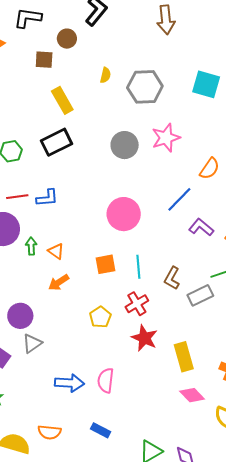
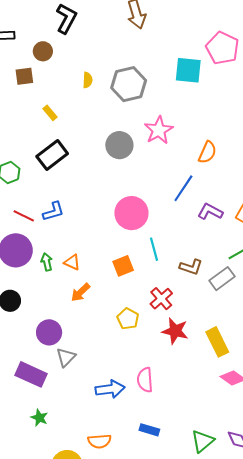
yellow rectangle: (62, 100) -> (50, 113), size x0.6
red line: (17, 197) -> (24, 216), turned 45
cyan line: (138, 267) -> (154, 249), moved
brown L-shape: (172, 278) -> (191, 267), turned -90

